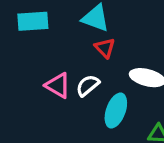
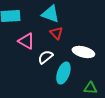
pink triangle: (58, 85) -> (26, 41), moved

